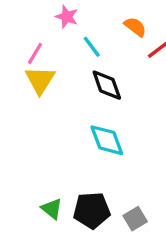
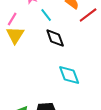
cyan diamond: (107, 140) -> (69, 75), moved

